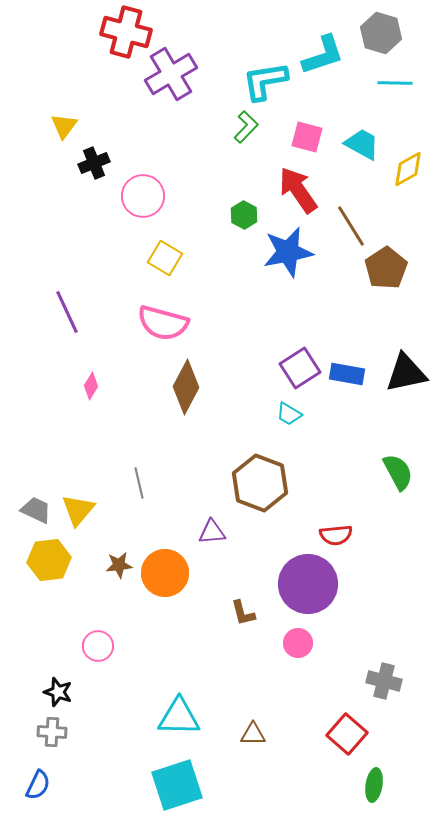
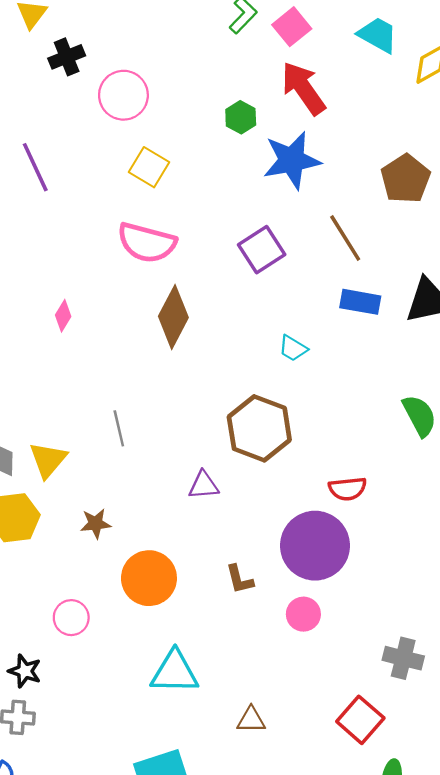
pink square: (307, 137) -> (292, 27), moved, turned 36
brown line: (351, 226) -> (345, 238), moved
purple line: (67, 312) -> (35, 167), moved
purple square: (300, 368) -> (262, 250), moved
orange circle: (165, 573) -> (149, 578), moved
cyan triangle: (179, 717) -> (175, 672), moved

